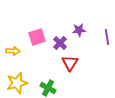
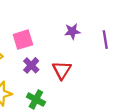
purple cross: (60, 43) -> (31, 65), moved

